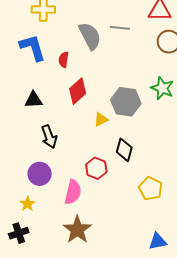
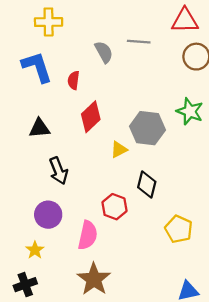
gray semicircle: (90, 36) -> (104, 52), size x0.7

